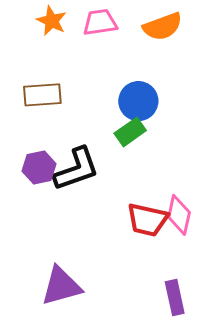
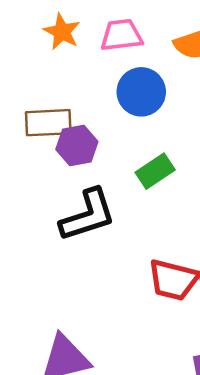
blue circle: (138, 101) -> (141, 92), moved
purple hexagon: (39, 168) -> (77, 146), moved

